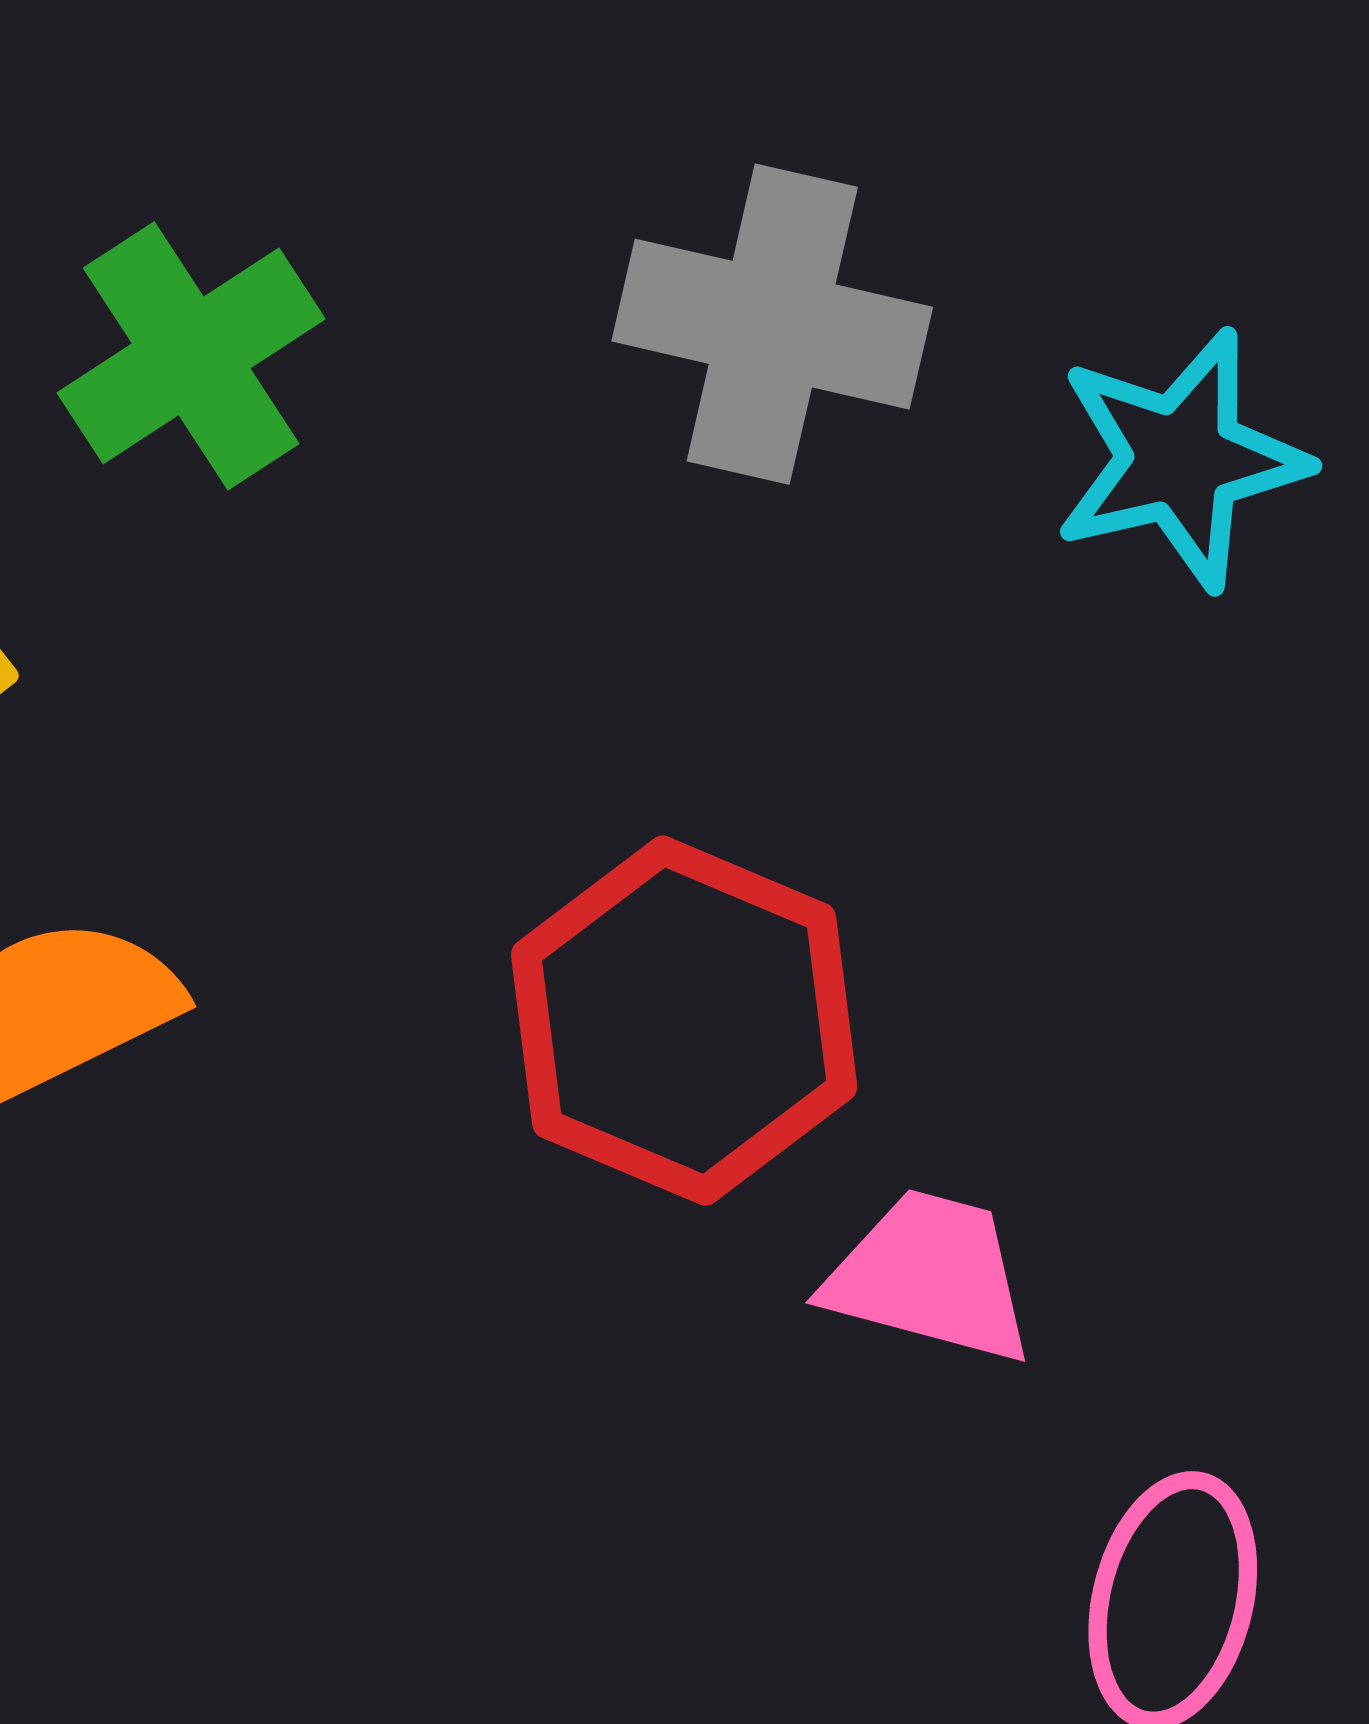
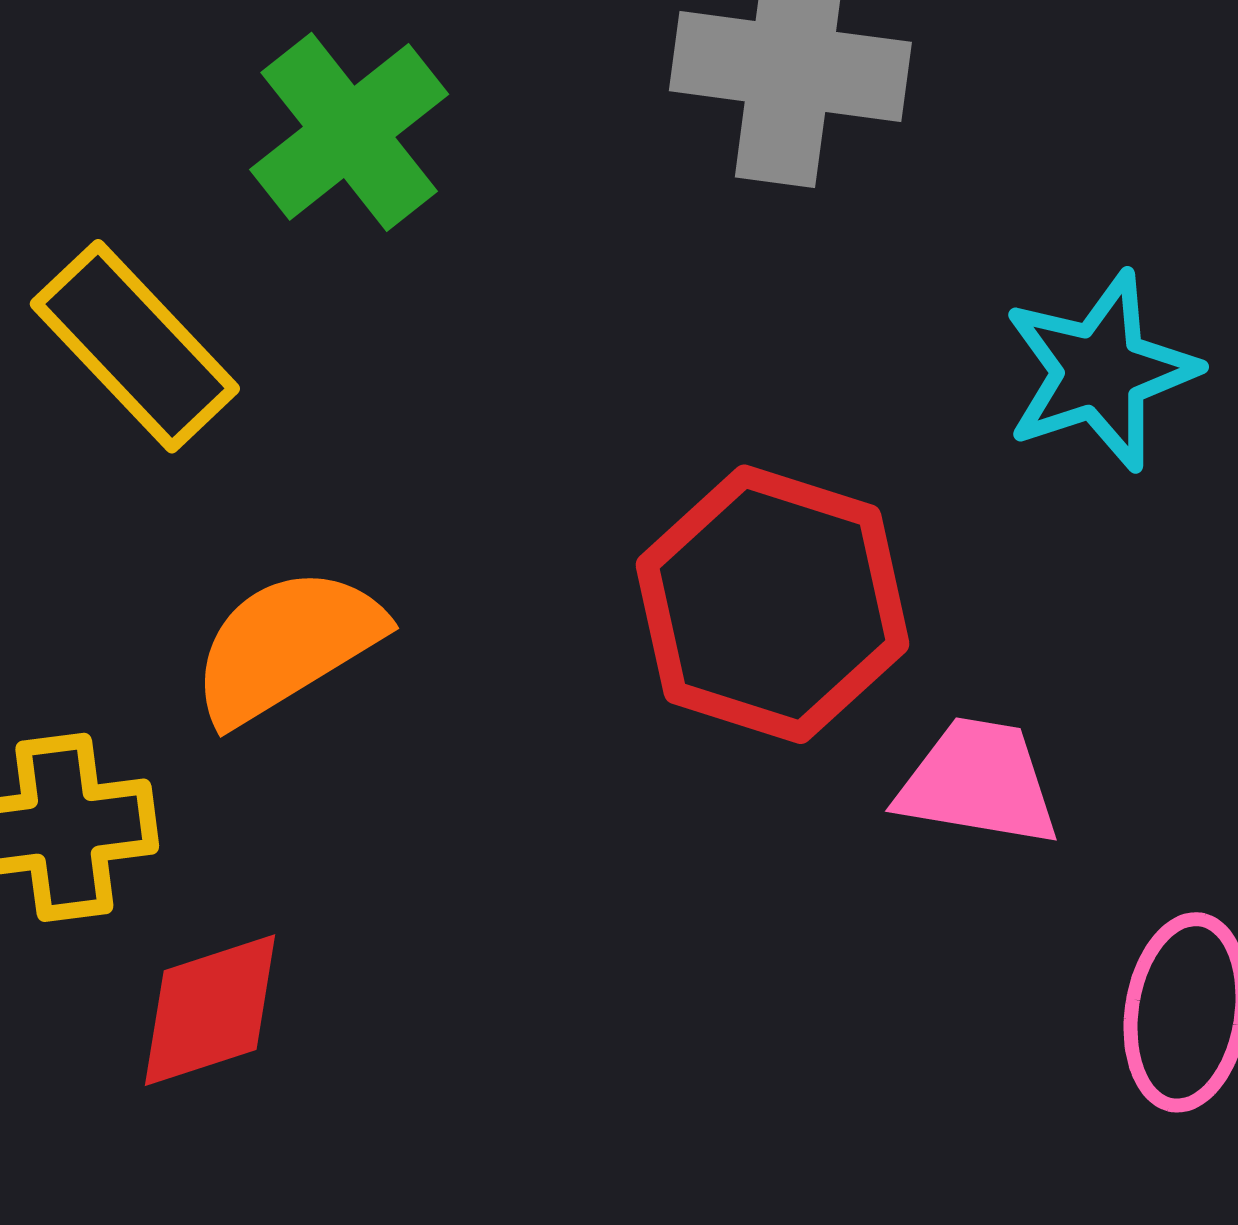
cyan star: (1181, 459) -> (1100, 371), moved

